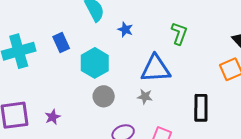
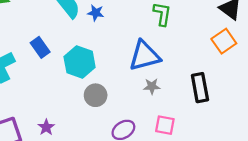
blue star: (125, 30) -> (96, 13), moved
gray star: (145, 97) -> (152, 86), moved

